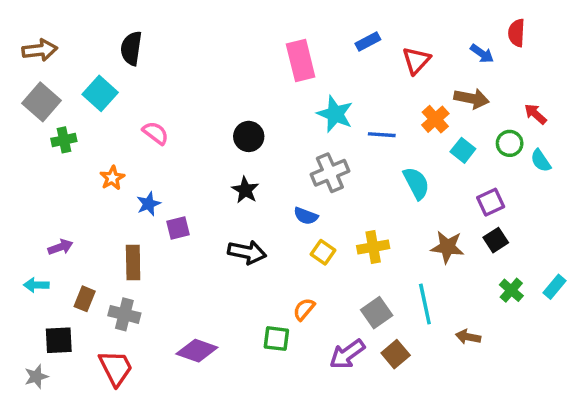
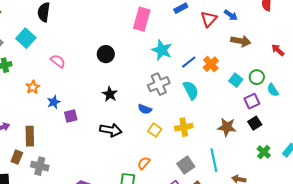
blue arrow: (482, 54) -> (231, 15), moved
pink rectangle: (301, 60) -> (142, 19), turned 30
orange cross: (435, 119) -> (211, 64), moved
blue line: (382, 135) -> (189, 62), turned -42
black circle: (249, 136) -> (106, 54), moved
green circle: (510, 143) -> (257, 77), moved
cyan square: (463, 150) -> (236, 80), moved
cyan semicircle: (541, 161) -> (273, 90), moved
cyan semicircle: (416, 183) -> (191, 90), moved
brown rectangle: (133, 263) -> (30, 136), moved

